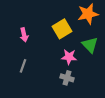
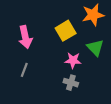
pink arrow: (24, 35) -> (25, 37), size x1.5

